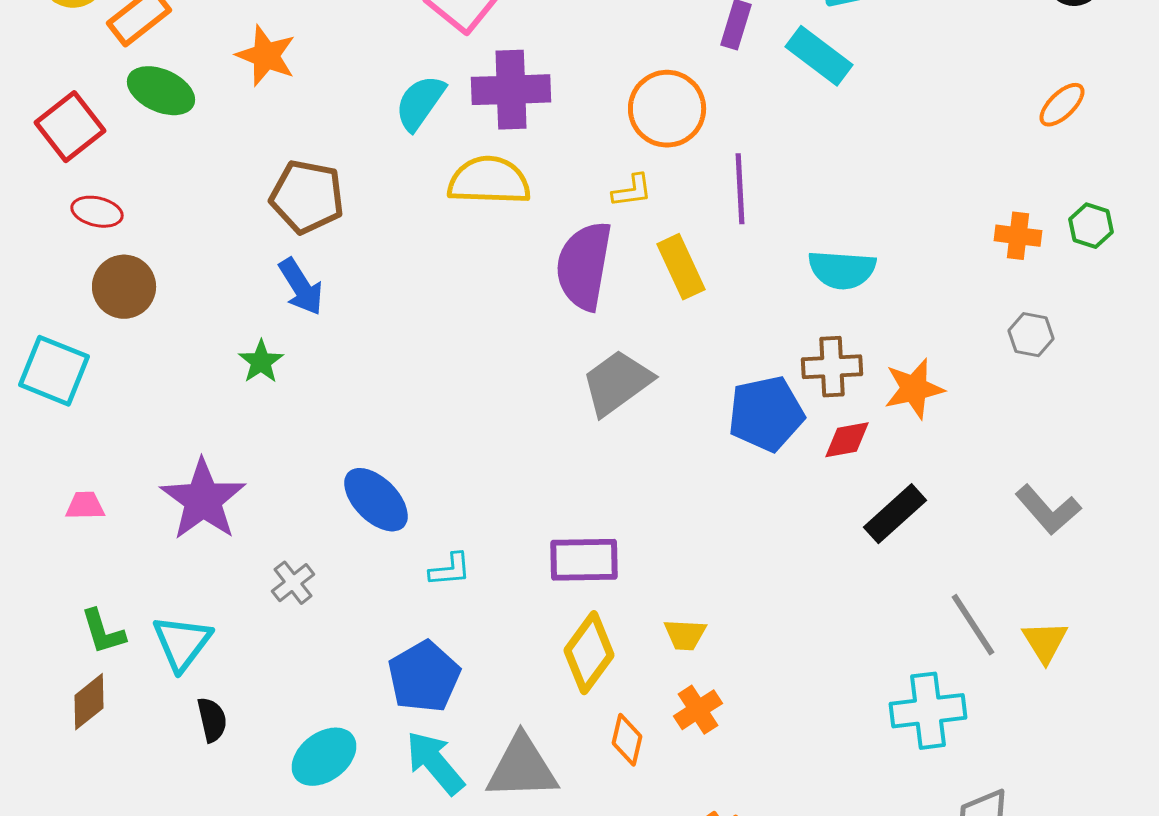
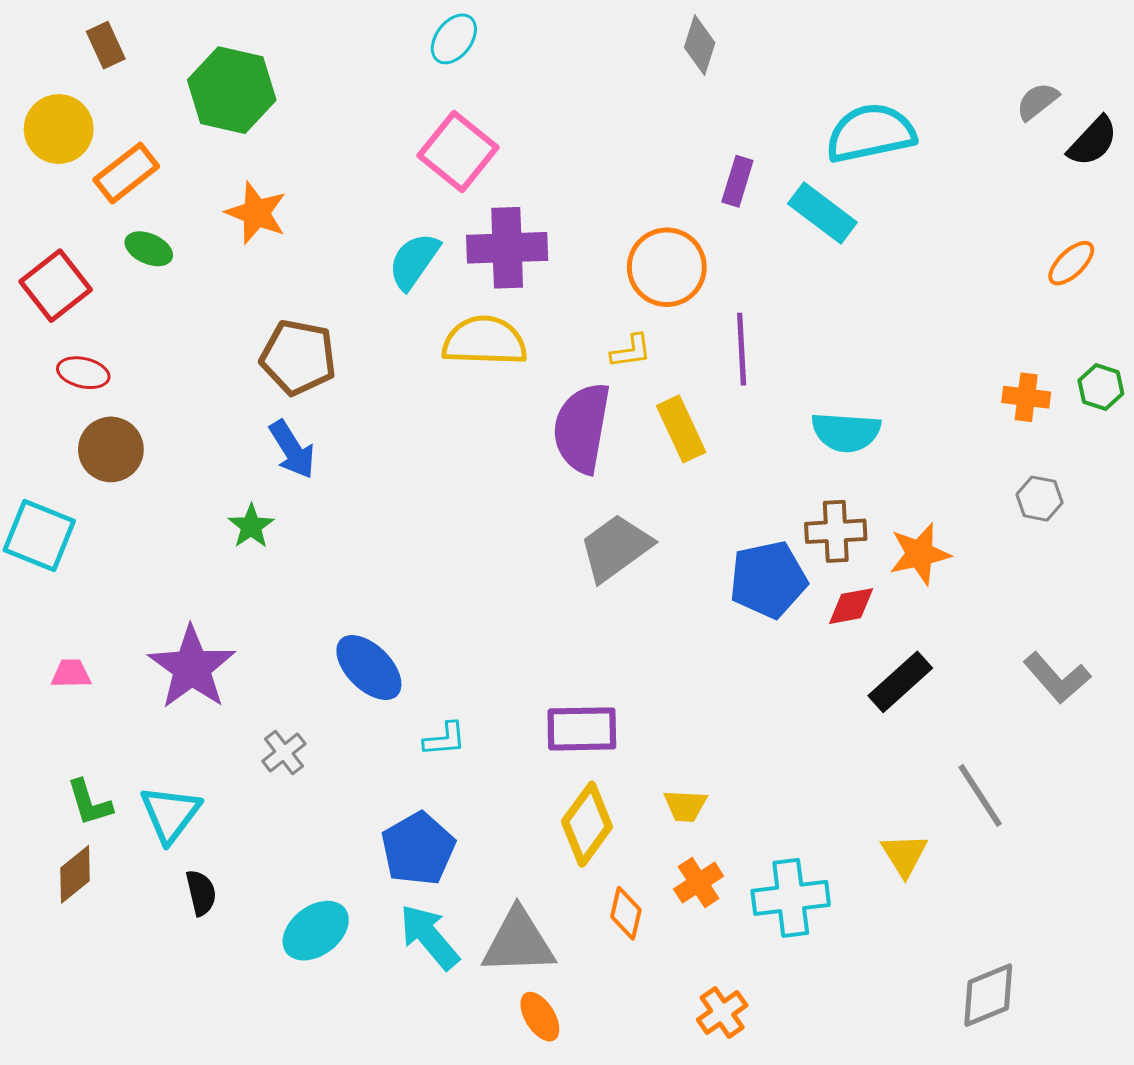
green ellipse: (161, 91) -> (149, 249), size x0.7
yellow triangle: (1045, 642) -> (904, 855), moved
cyan cross: (928, 711) -> (791, 898), moved

